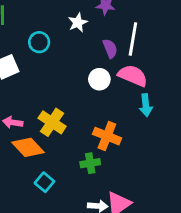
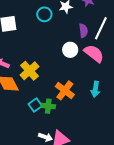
cyan circle: (39, 42) -> (44, 14), moved
cyan arrow: (146, 105) -> (95, 89), moved
cyan square: (44, 182) -> (35, 105), moved

